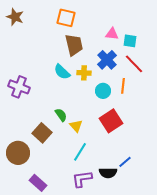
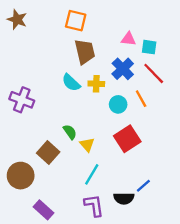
orange line: (123, 86) -> (141, 99), turned -35
purple L-shape: (82, 179) -> (94, 205), turned 90

